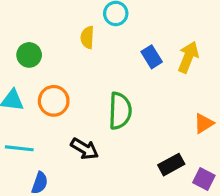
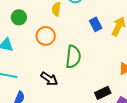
orange circle: (54, 101) -> (46, 36), moved

